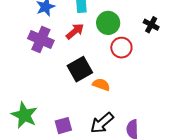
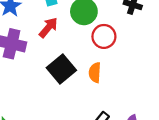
orange semicircle: (101, 85) -> (95, 73), moved, turned -96

